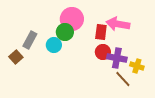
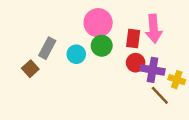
pink arrow: (118, 24) -> (154, 29), turned -105
green circle: (65, 32) -> (102, 46), moved

